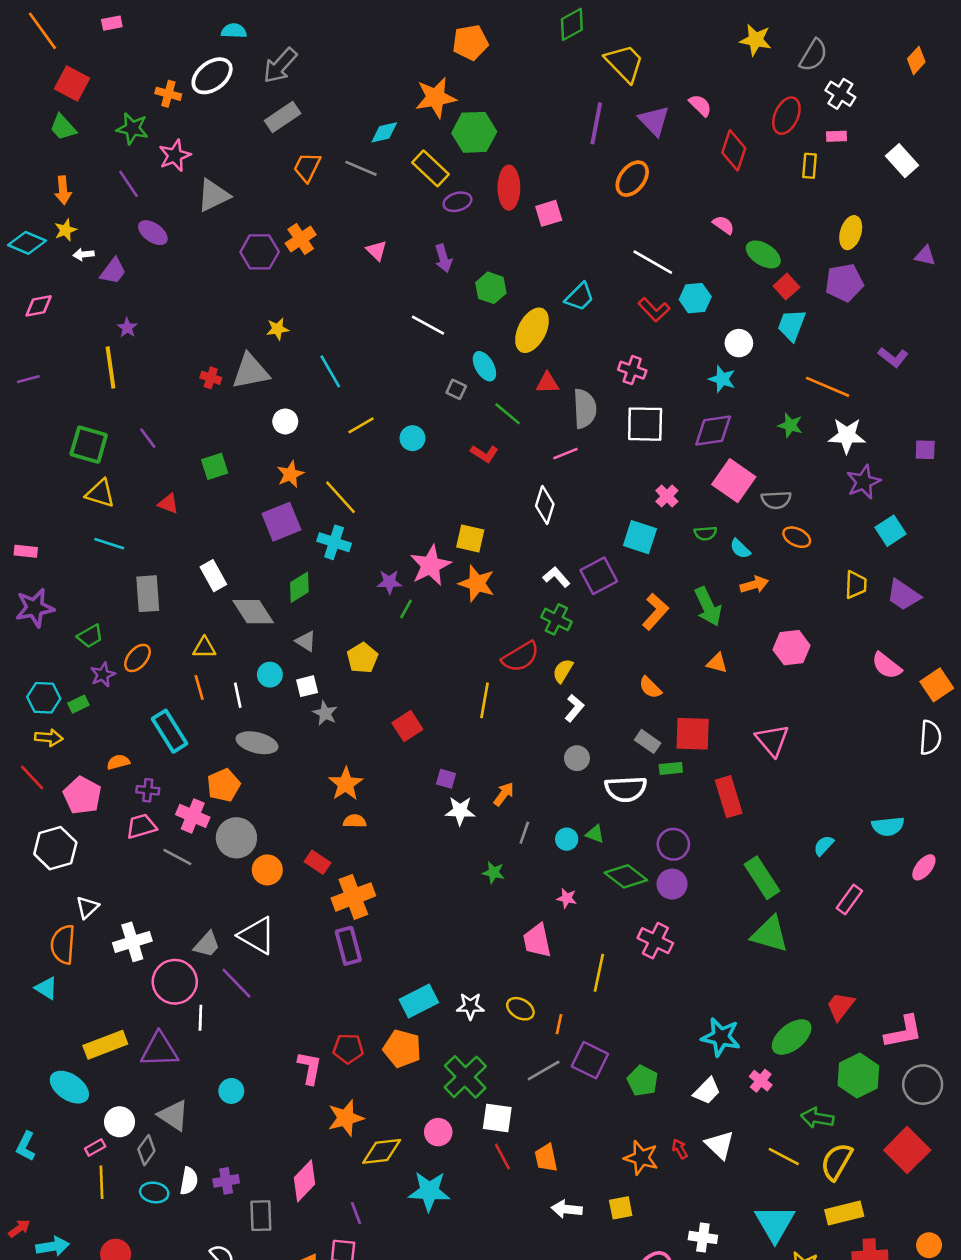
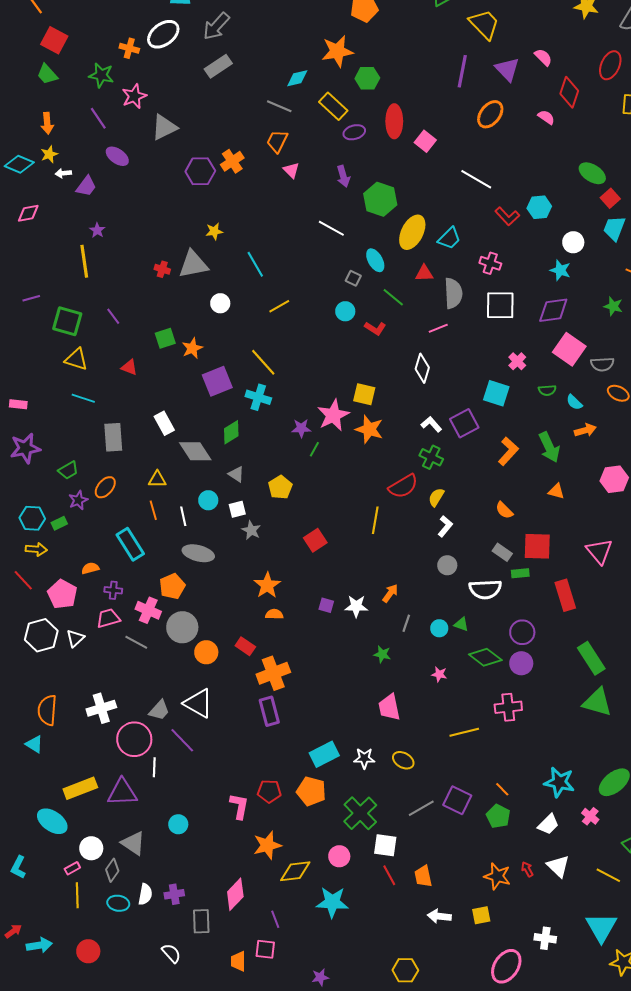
green hexagon: (474, 132) -> (367, 78), size x0.7
orange trapezoid: (307, 167) -> (277, 141), moved
pink square: (549, 213) -> (425, 141), turned -35
pink semicircle: (723, 225) -> (546, 117), moved
white line: (653, 262) -> (476, 179), moved
green hexagon: (491, 288) -> (380, 199), size x1.4
cyan trapezoid: (580, 297) -> (449, 238), moved
purple line: (28, 379) -> (31, 298), moved
cyan circle: (412, 438) -> (345, 311), moved
orange star: (290, 474) -> (192, 348), moved
purple square: (446, 779) -> (326, 605), moved
white triangle: (87, 907) -> (75, 638), moved
pink trapezoid: (537, 941) -> (389, 707), moved
pink cross: (655, 941) -> (508, 707), turned -32
yellow line: (599, 973) -> (464, 732), turned 64
orange line: (559, 1024) -> (502, 789), moved, turned -56

